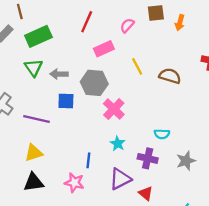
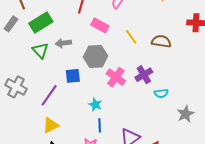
pink rectangle: (104, 49) -> (100, 25), turned 60
gray arrow: (59, 74) -> (63, 43), moved
purple line: (37, 119) -> (49, 95), turned -60
cyan star: (118, 144) -> (95, 105), moved
purple cross: (148, 158) -> (144, 75), moved, turned -36

